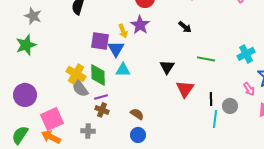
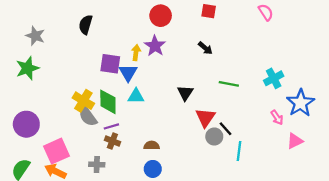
yellow arrow: (123, 31) -> (136, 53), turned -152
black line: (211, 99) -> (225, 129), moved, turned -40
gray circle: (230, 106) -> (214, 137), moved
brown semicircle: (137, 114) -> (152, 145), turned -32

